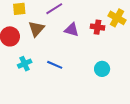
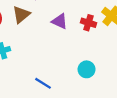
blue line: (55, 65) -> (43, 83), moved

